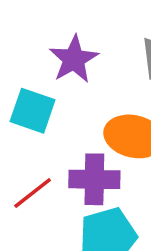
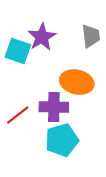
cyan square: (33, 111) -> (18, 51), moved

